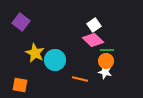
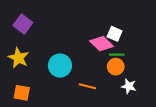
white square: (94, 25) -> (115, 34), moved, turned -32
yellow star: (35, 53) -> (18, 58), moved
white star: (105, 72) -> (129, 86), moved

